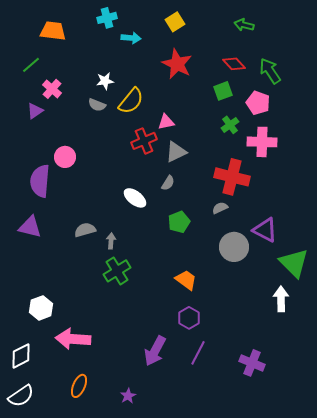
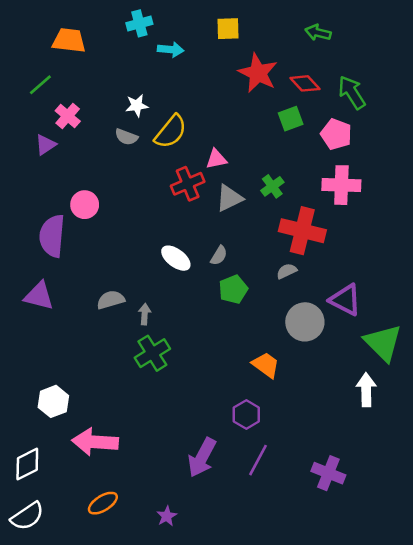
yellow square: (175, 22) -> (228, 29), turned 30
red star: (177, 64) -> (258, 73), moved
green cross: (230, 125) -> (272, 186), moved
gray semicircle: (168, 183) -> (219, 255), moved
orange trapezoid: (186, 280) -> (266, 365), moved
orange ellipse: (79, 386) -> (103, 503), turned 35

